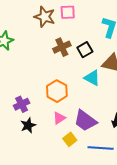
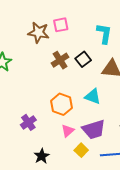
cyan triangle: (92, 78) -> (93, 96), moved
purple trapezoid: (85, 121) -> (94, 130), turned -45
black star: (28, 125) -> (42, 156), moved

